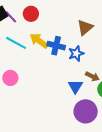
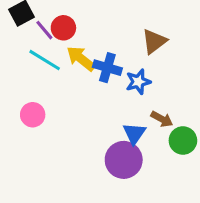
red circle: (31, 14) -> (63, 28), moved
purple line: (11, 17) -> (44, 30), moved
purple circle: (86, 111) -> (124, 160), moved

